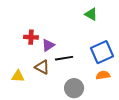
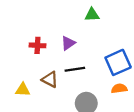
green triangle: (91, 14) -> (92, 15), moved, turned -32
purple triangle: (48, 45) -> (68, 43), moved

